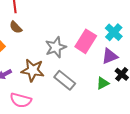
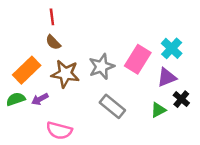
brown star: (33, 70) -> (65, 74), moved

